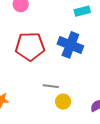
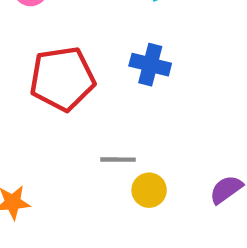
blue cross: (70, 45) -> (150, 65), size x0.7

